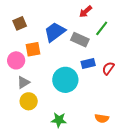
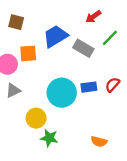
brown square: (20, 23) -> (16, 22), turned 32
blue rectangle: (88, 64) -> (89, 87), moved
yellow circle: (29, 101) -> (36, 118), moved

